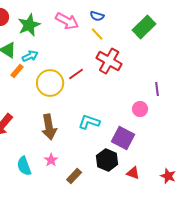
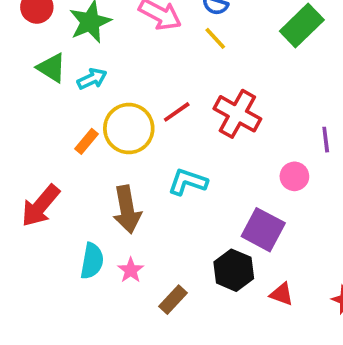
red cross: (109, 61) -> (237, 114), moved
orange rectangle: (17, 71) -> (86, 141), moved
cyan L-shape: (89, 122) -> (188, 182), moved
cyan semicircle: (24, 166) -> (92, 261), moved, turned -150

